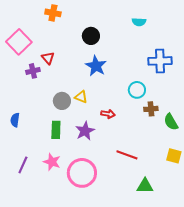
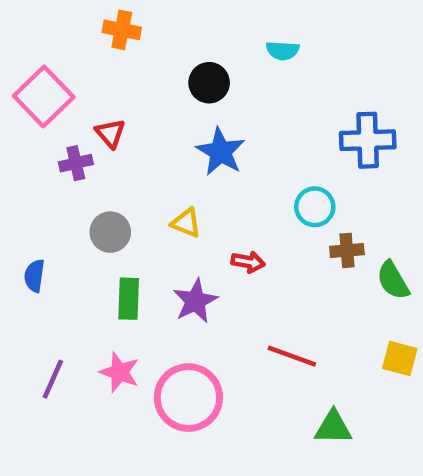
cyan semicircle: (139, 22) -> (283, 51), moved
gray circle: (62, 101) -> (110, 232), moved

